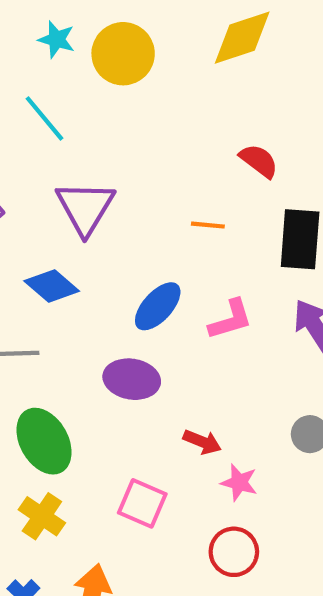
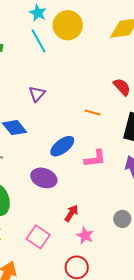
cyan line: (44, 118) -> (39, 41), moved
purple triangle: (85, 208) -> (37, 94), size x0.6
red arrow: (202, 442) -> (71, 213), turned -90

